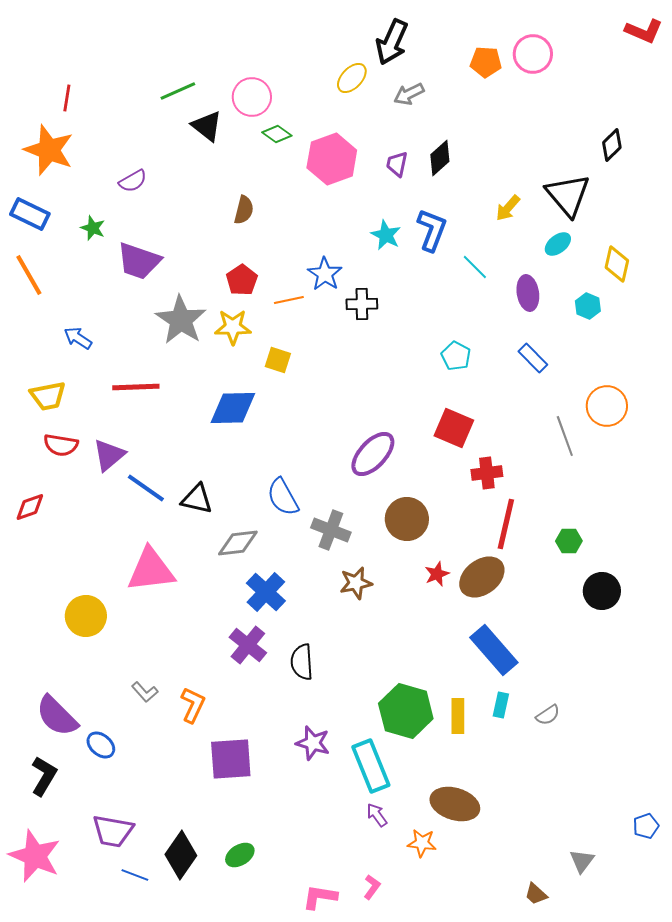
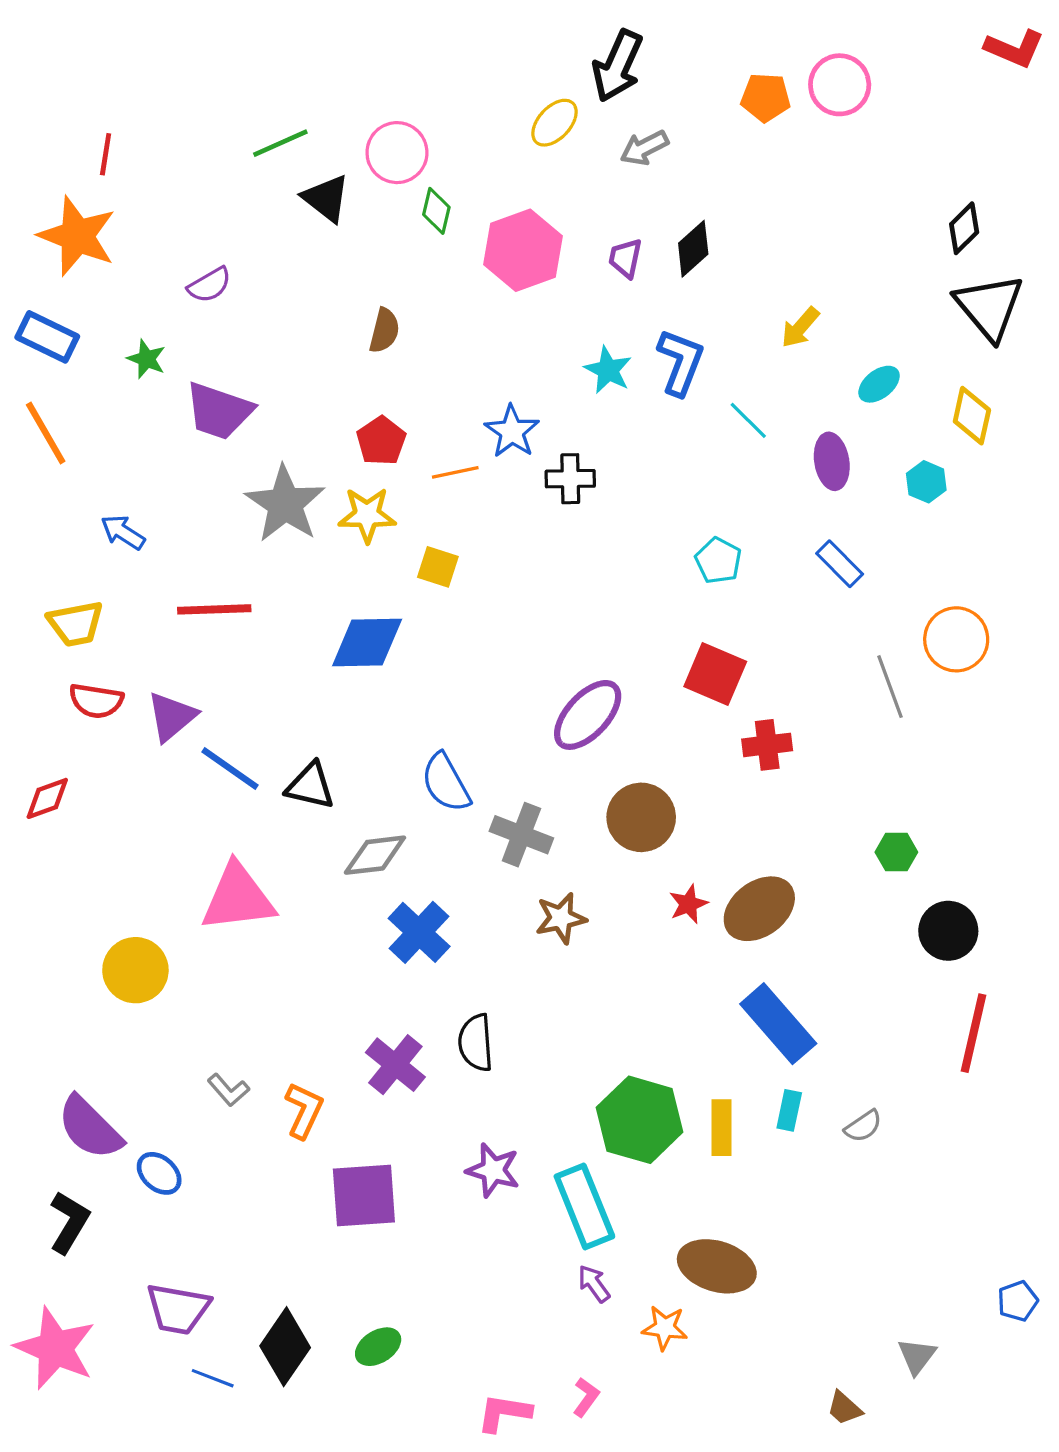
green diamond: (277, 134) -> (436, 211), turned 68
black triangle: (568, 195) -> (989, 307), moved
red line: (506, 524) -> (974, 1033), moved
purple cross: (248, 645) -> (395, 1065), moved

